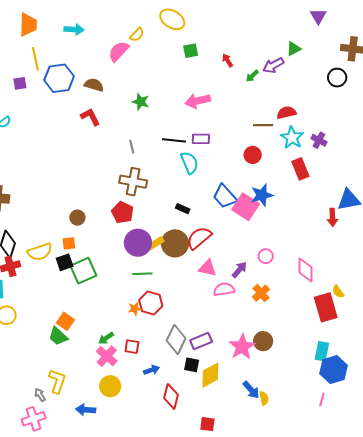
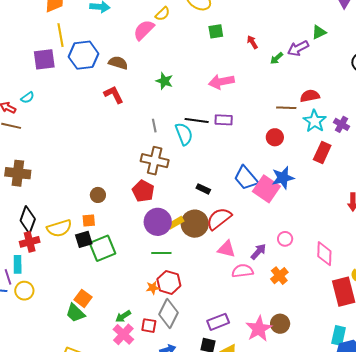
purple square: (20, 83) -> (44, 59), size x1.6
cyan semicircle: (189, 163) -> (184, 134), moved
red rectangle: (300, 169) -> (322, 153), turned 45
gray diamond: (176, 339) -> (168, 313), moved

